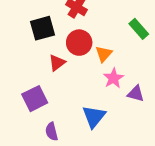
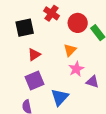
red circle: (79, 43) -> (78, 23), moved
purple square: (35, 99) -> (34, 81), moved

